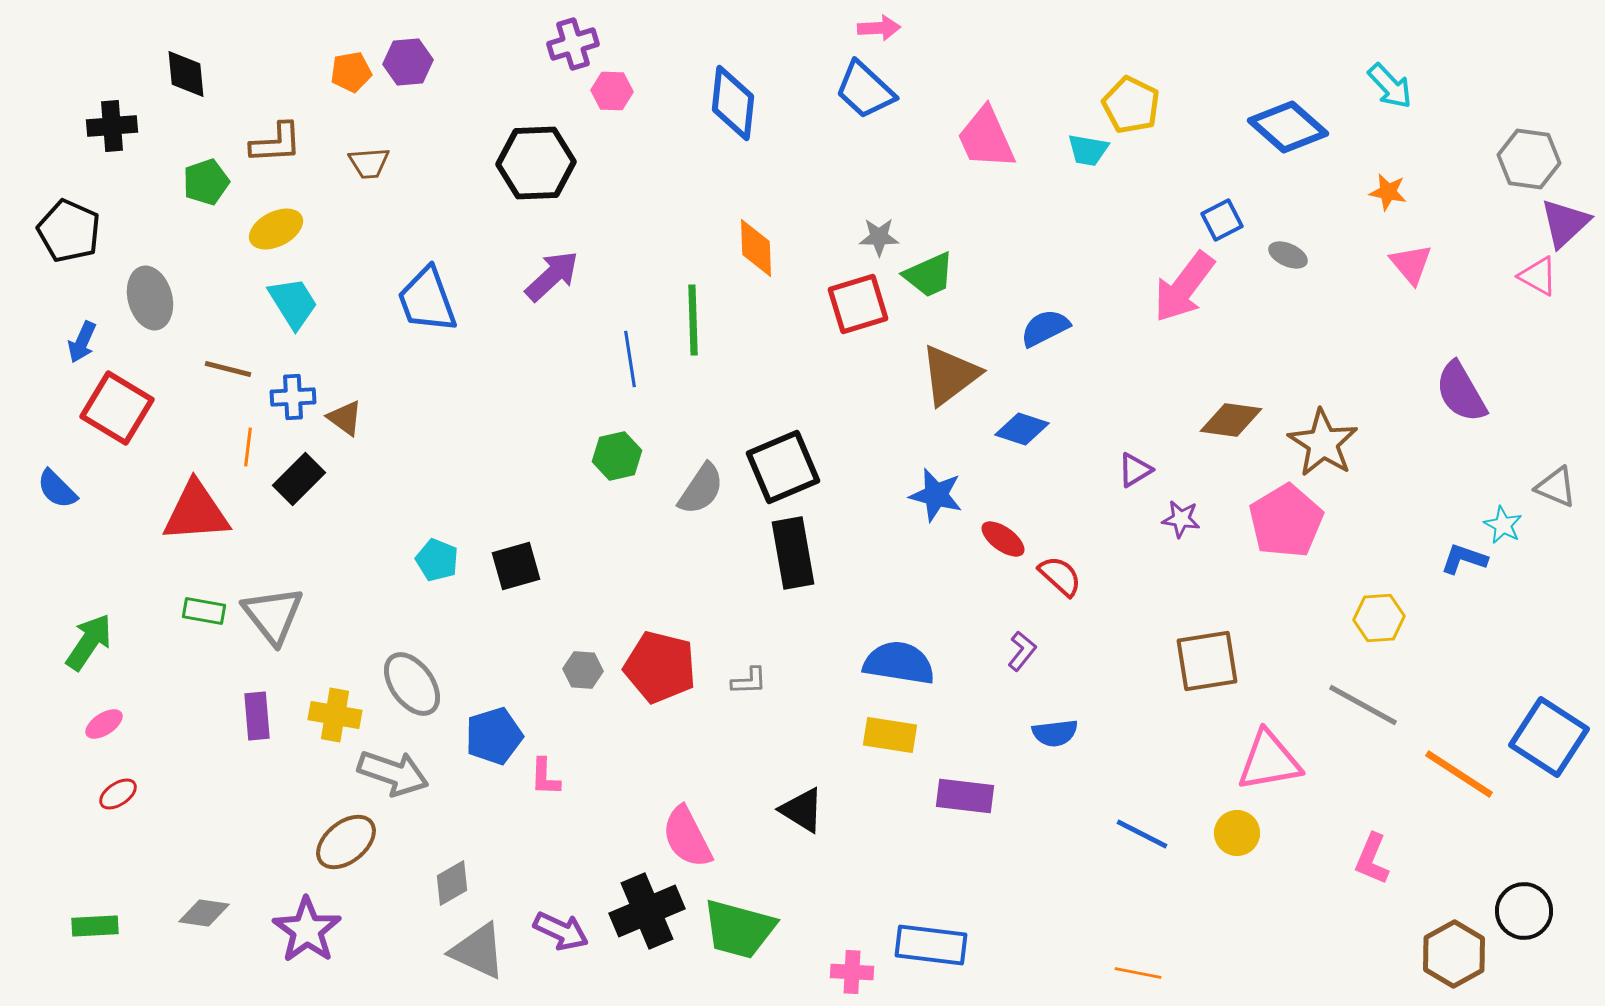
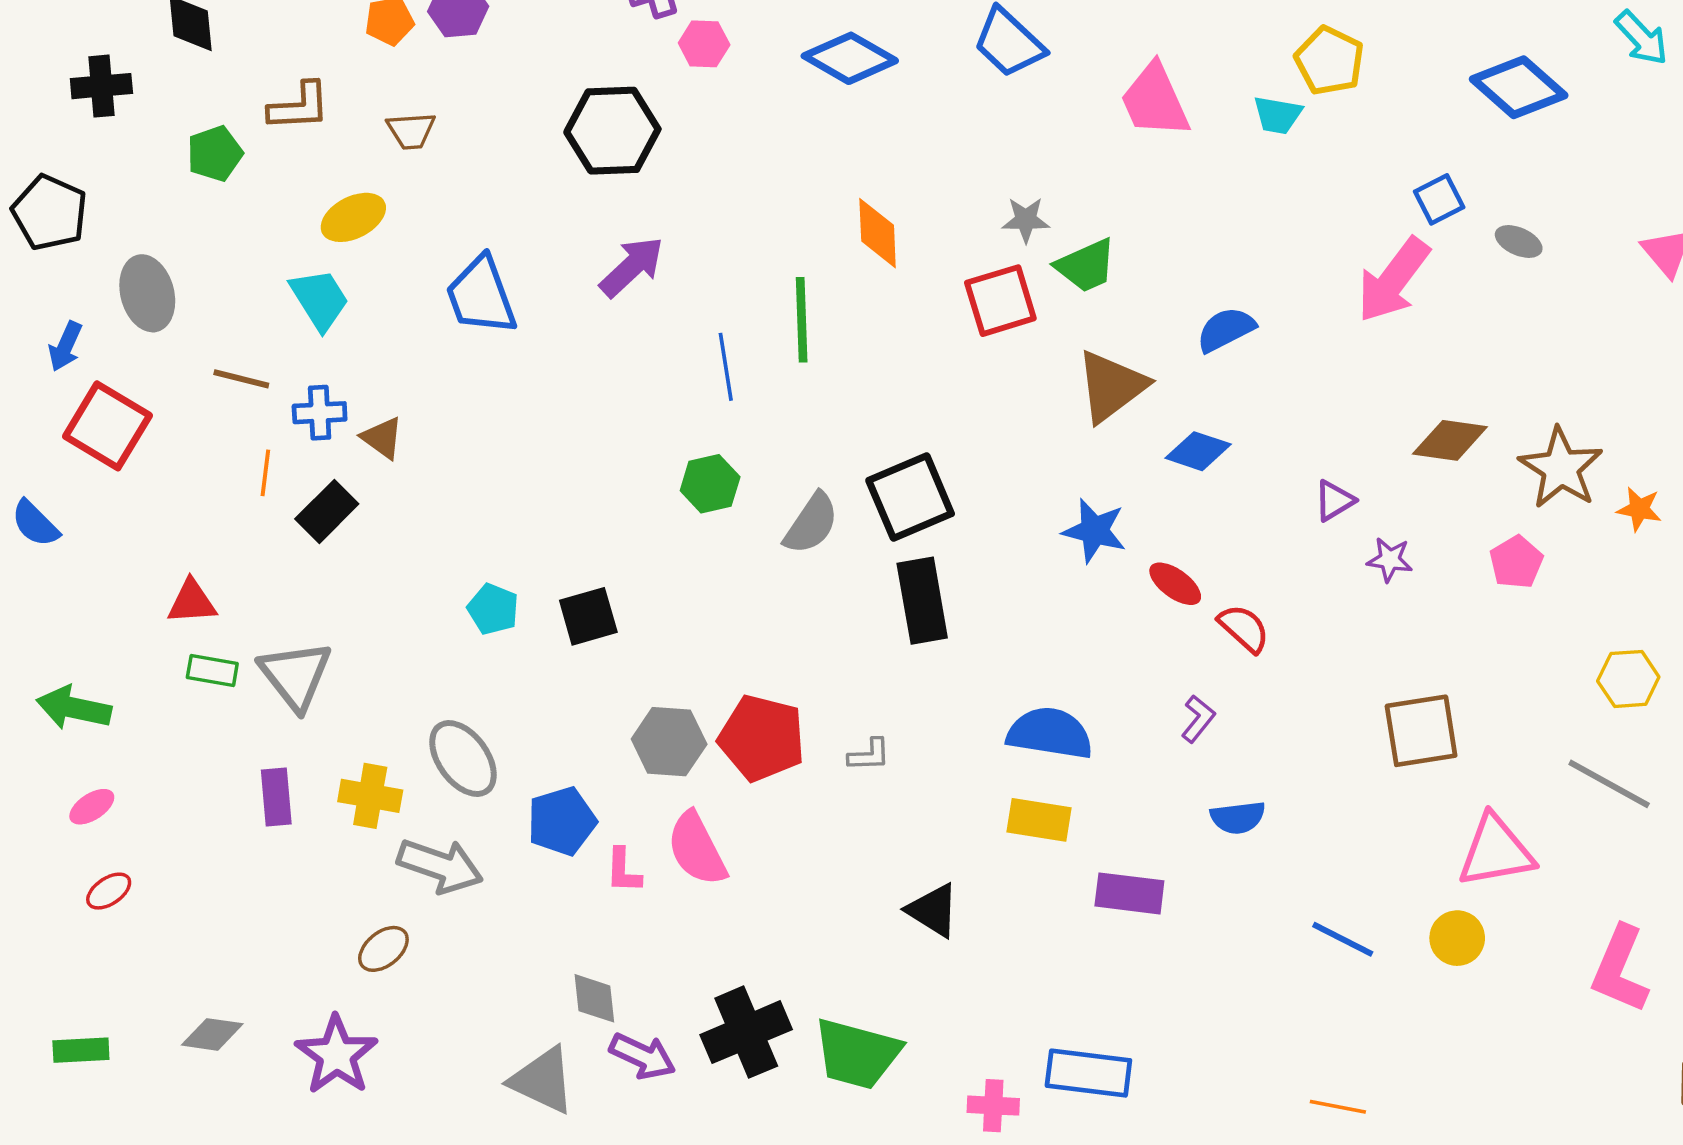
blue diamond: (733, 103) -> (850, 58), turned -66
orange star: (1388, 192) -> (1639, 509), moved
yellow ellipse: (276, 229) -> (353, 217), moved
red triangle: (196, 512) -> (192, 602), moved, size x0.6
pink pentagon: (1286, 521) -> (1516, 562), size x0.6
green arrow: (89, 642) -> (74, 708), turned -112
gray hexagon: (583, 670) -> (669, 742), size x1.5
pink semicircle: (687, 837) -> (697, 849), moved
brown ellipse: (346, 842) -> (383, 949), size x0.7
pink L-shape: (1372, 859) -> (1620, 969), size x1.4
gray diamond: (452, 883) -> (594, 998), moved, turned -66

